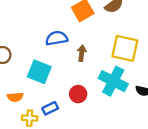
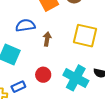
cyan cross: (113, 81) -> (76, 78), moved

